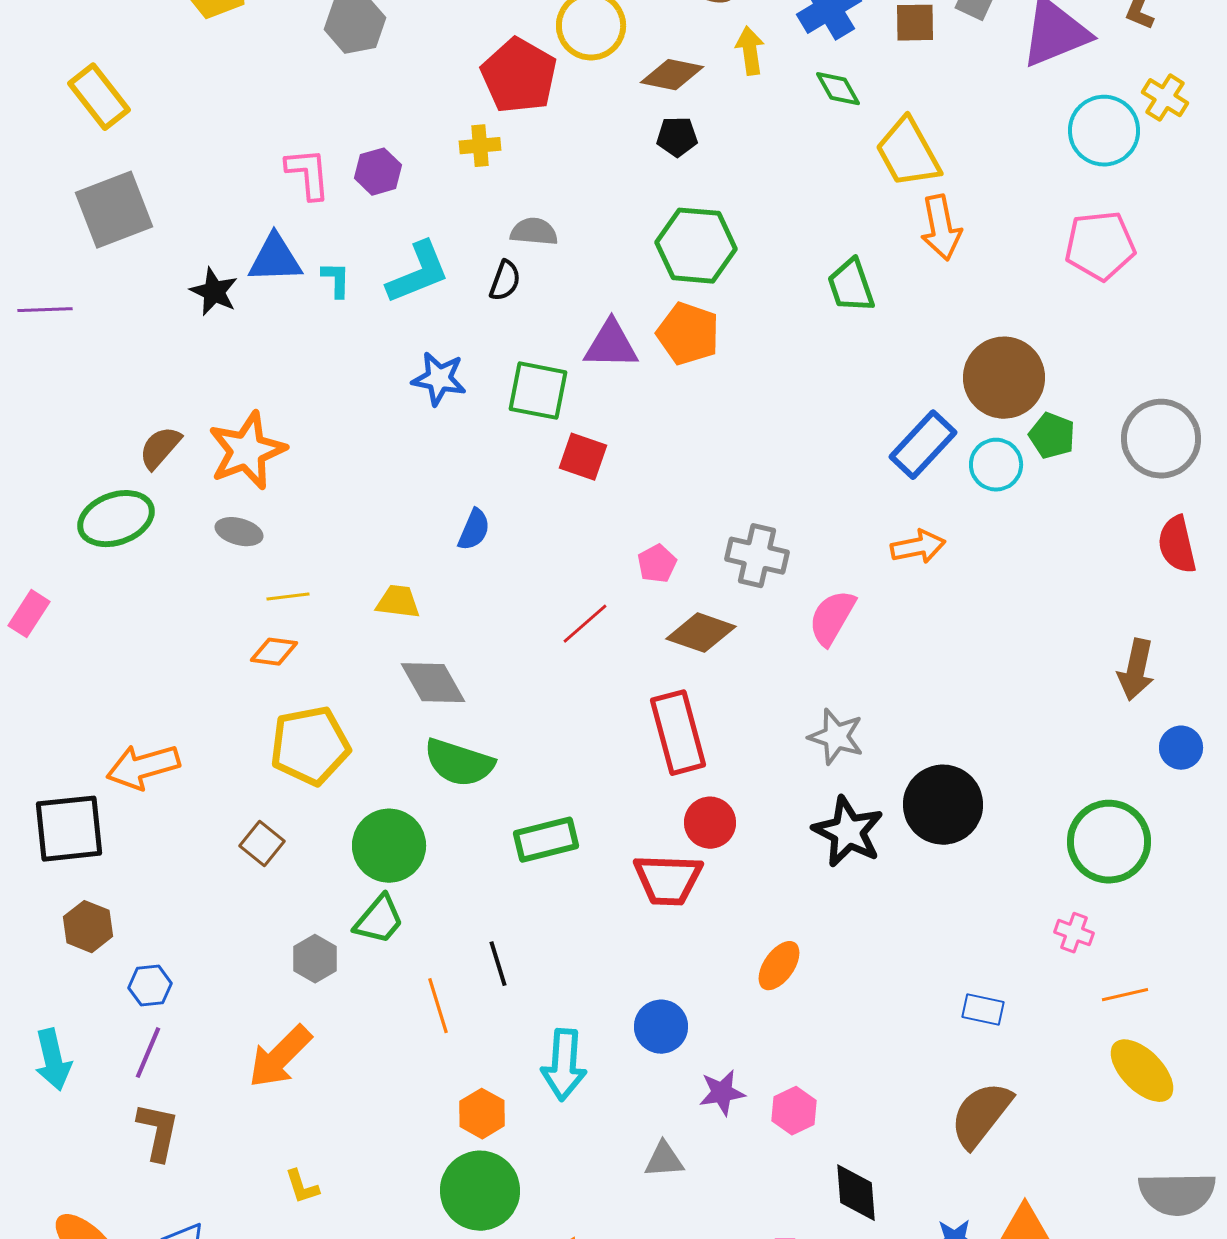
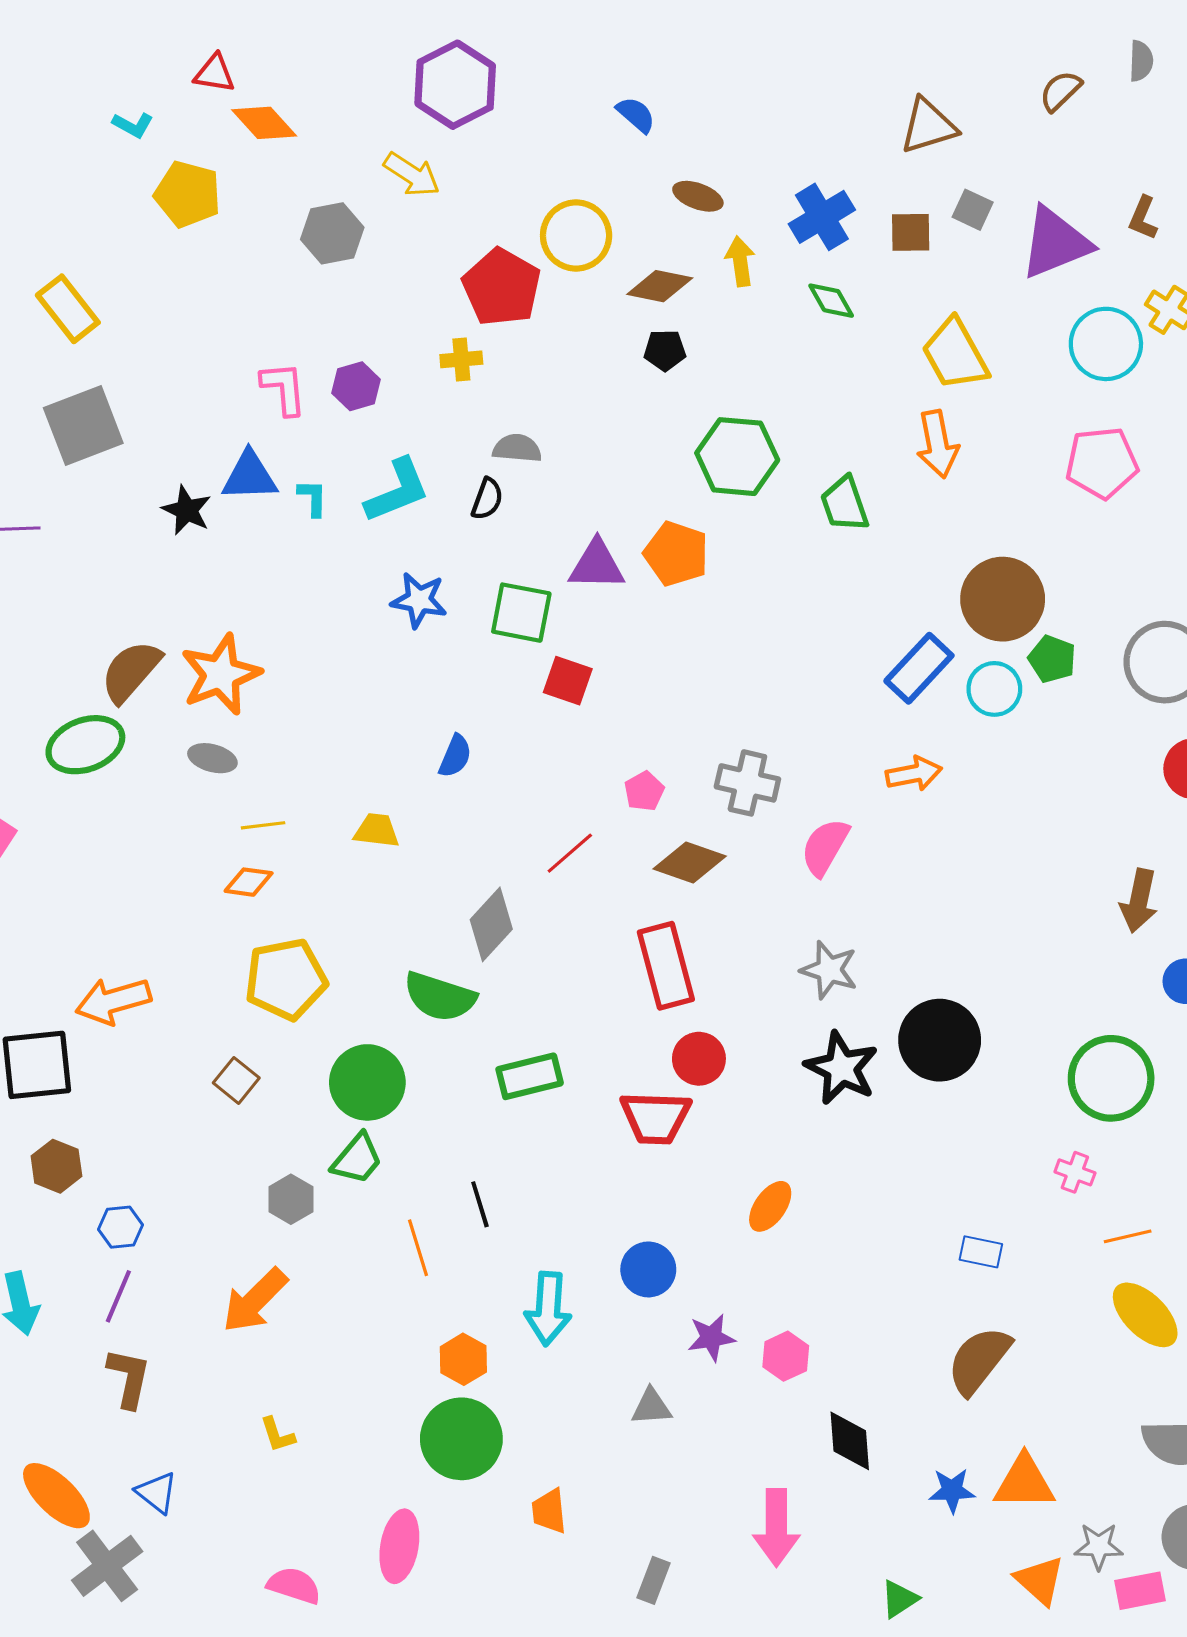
yellow trapezoid: (908, 153) -> (955, 354), moved
green hexagon: (696, 246) -> (737, 457), moved
brown semicircle: (160, 448) -> (131, 671), size x1.4
gray diamond: (433, 683) -> (491, 924), moved, turned 72

